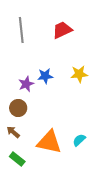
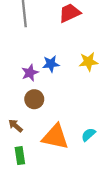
brown circle: (18, 108) -> (34, 99), moved
green rectangle: (17, 159) -> (20, 156), turned 42

